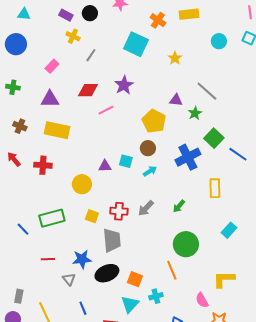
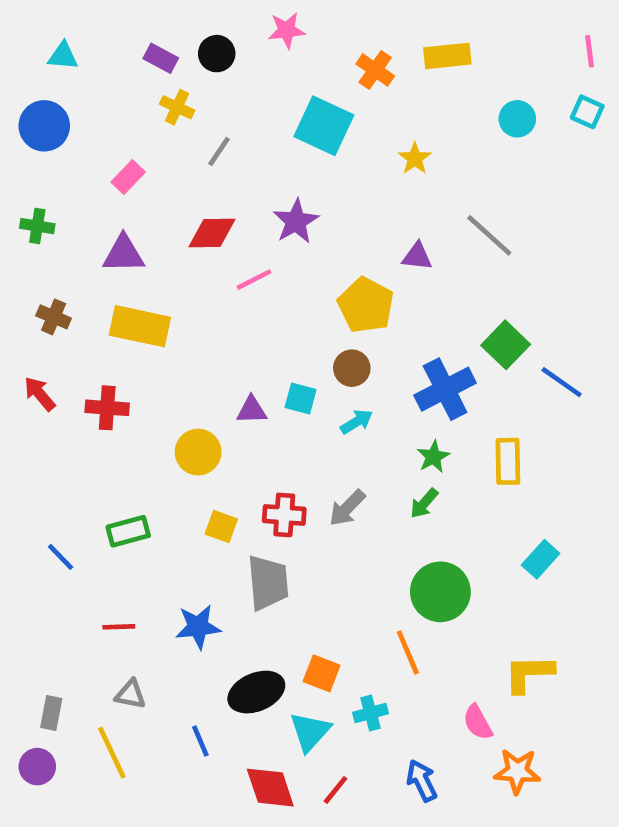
green star: (195, 113) -> (433, 457), moved
green rectangle: (52, 218) -> (128, 531), size x0.7
black ellipse: (107, 273) -> (256, 692), moved
gray triangle: (69, 279) -> (130, 694), moved, turned -40

